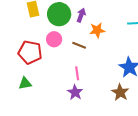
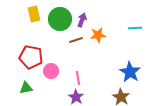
pink circle: (54, 39) -> (51, 71), moved
brown line: (79, 45) -> (76, 40), moved, turned -40

